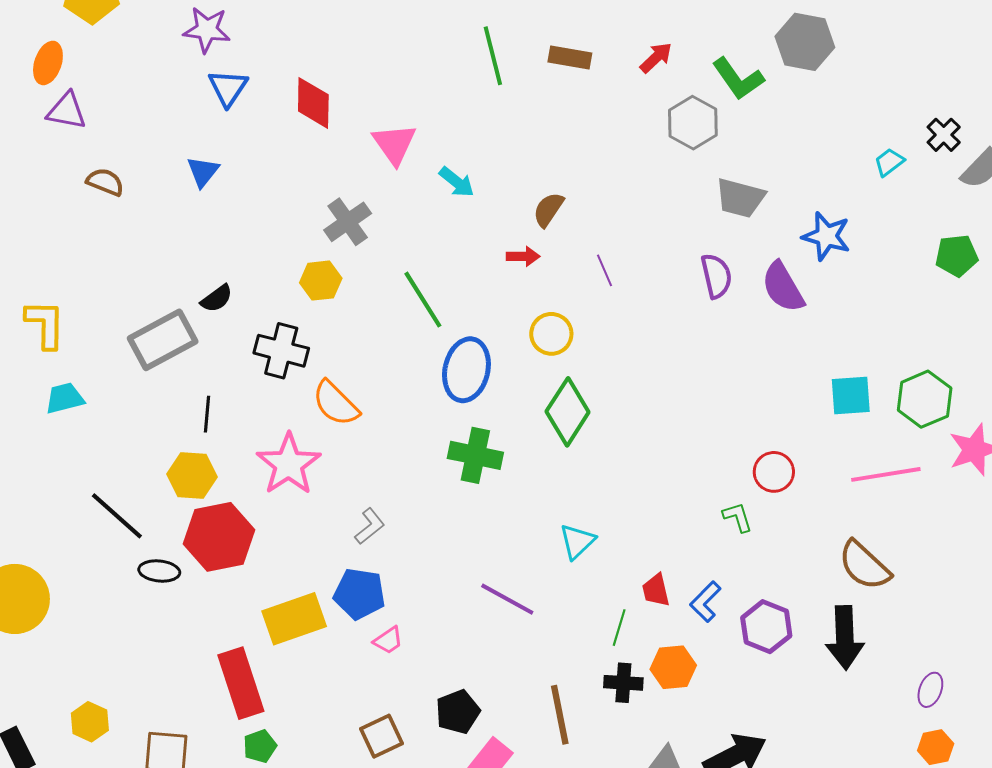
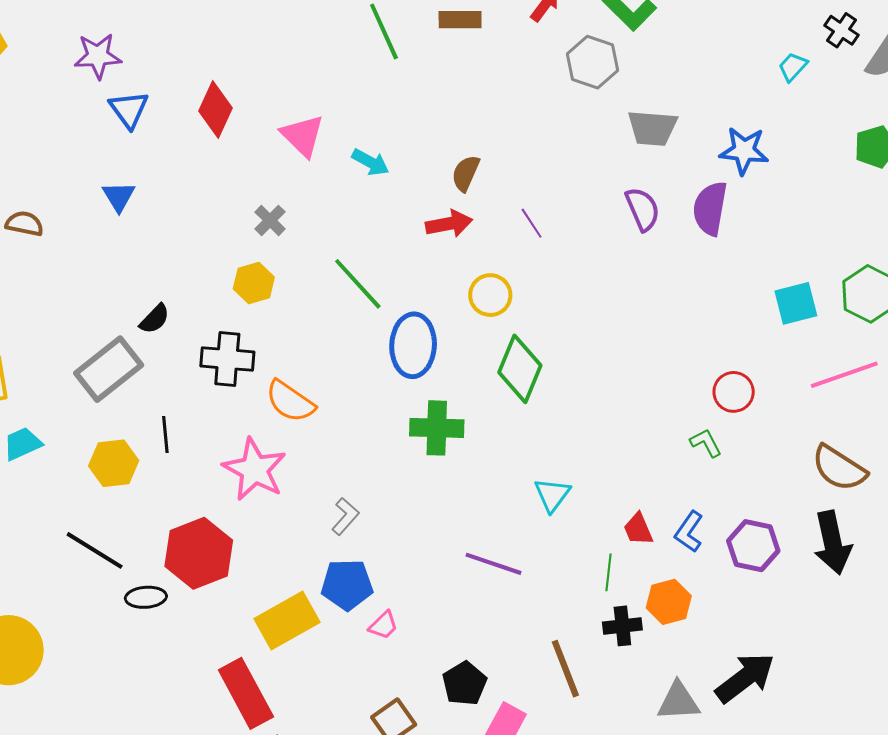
red diamond: (313, 103) -> (215, 109), turned 34
gray cross: (348, 222) -> (270, 220), size x0.7
red arrow: (523, 256) -> (449, 224), size x1.4
purple semicircle: (783, 287) -> (710, 208), turned 50
yellow hexagon: (192, 475) -> (114, 463), moved

